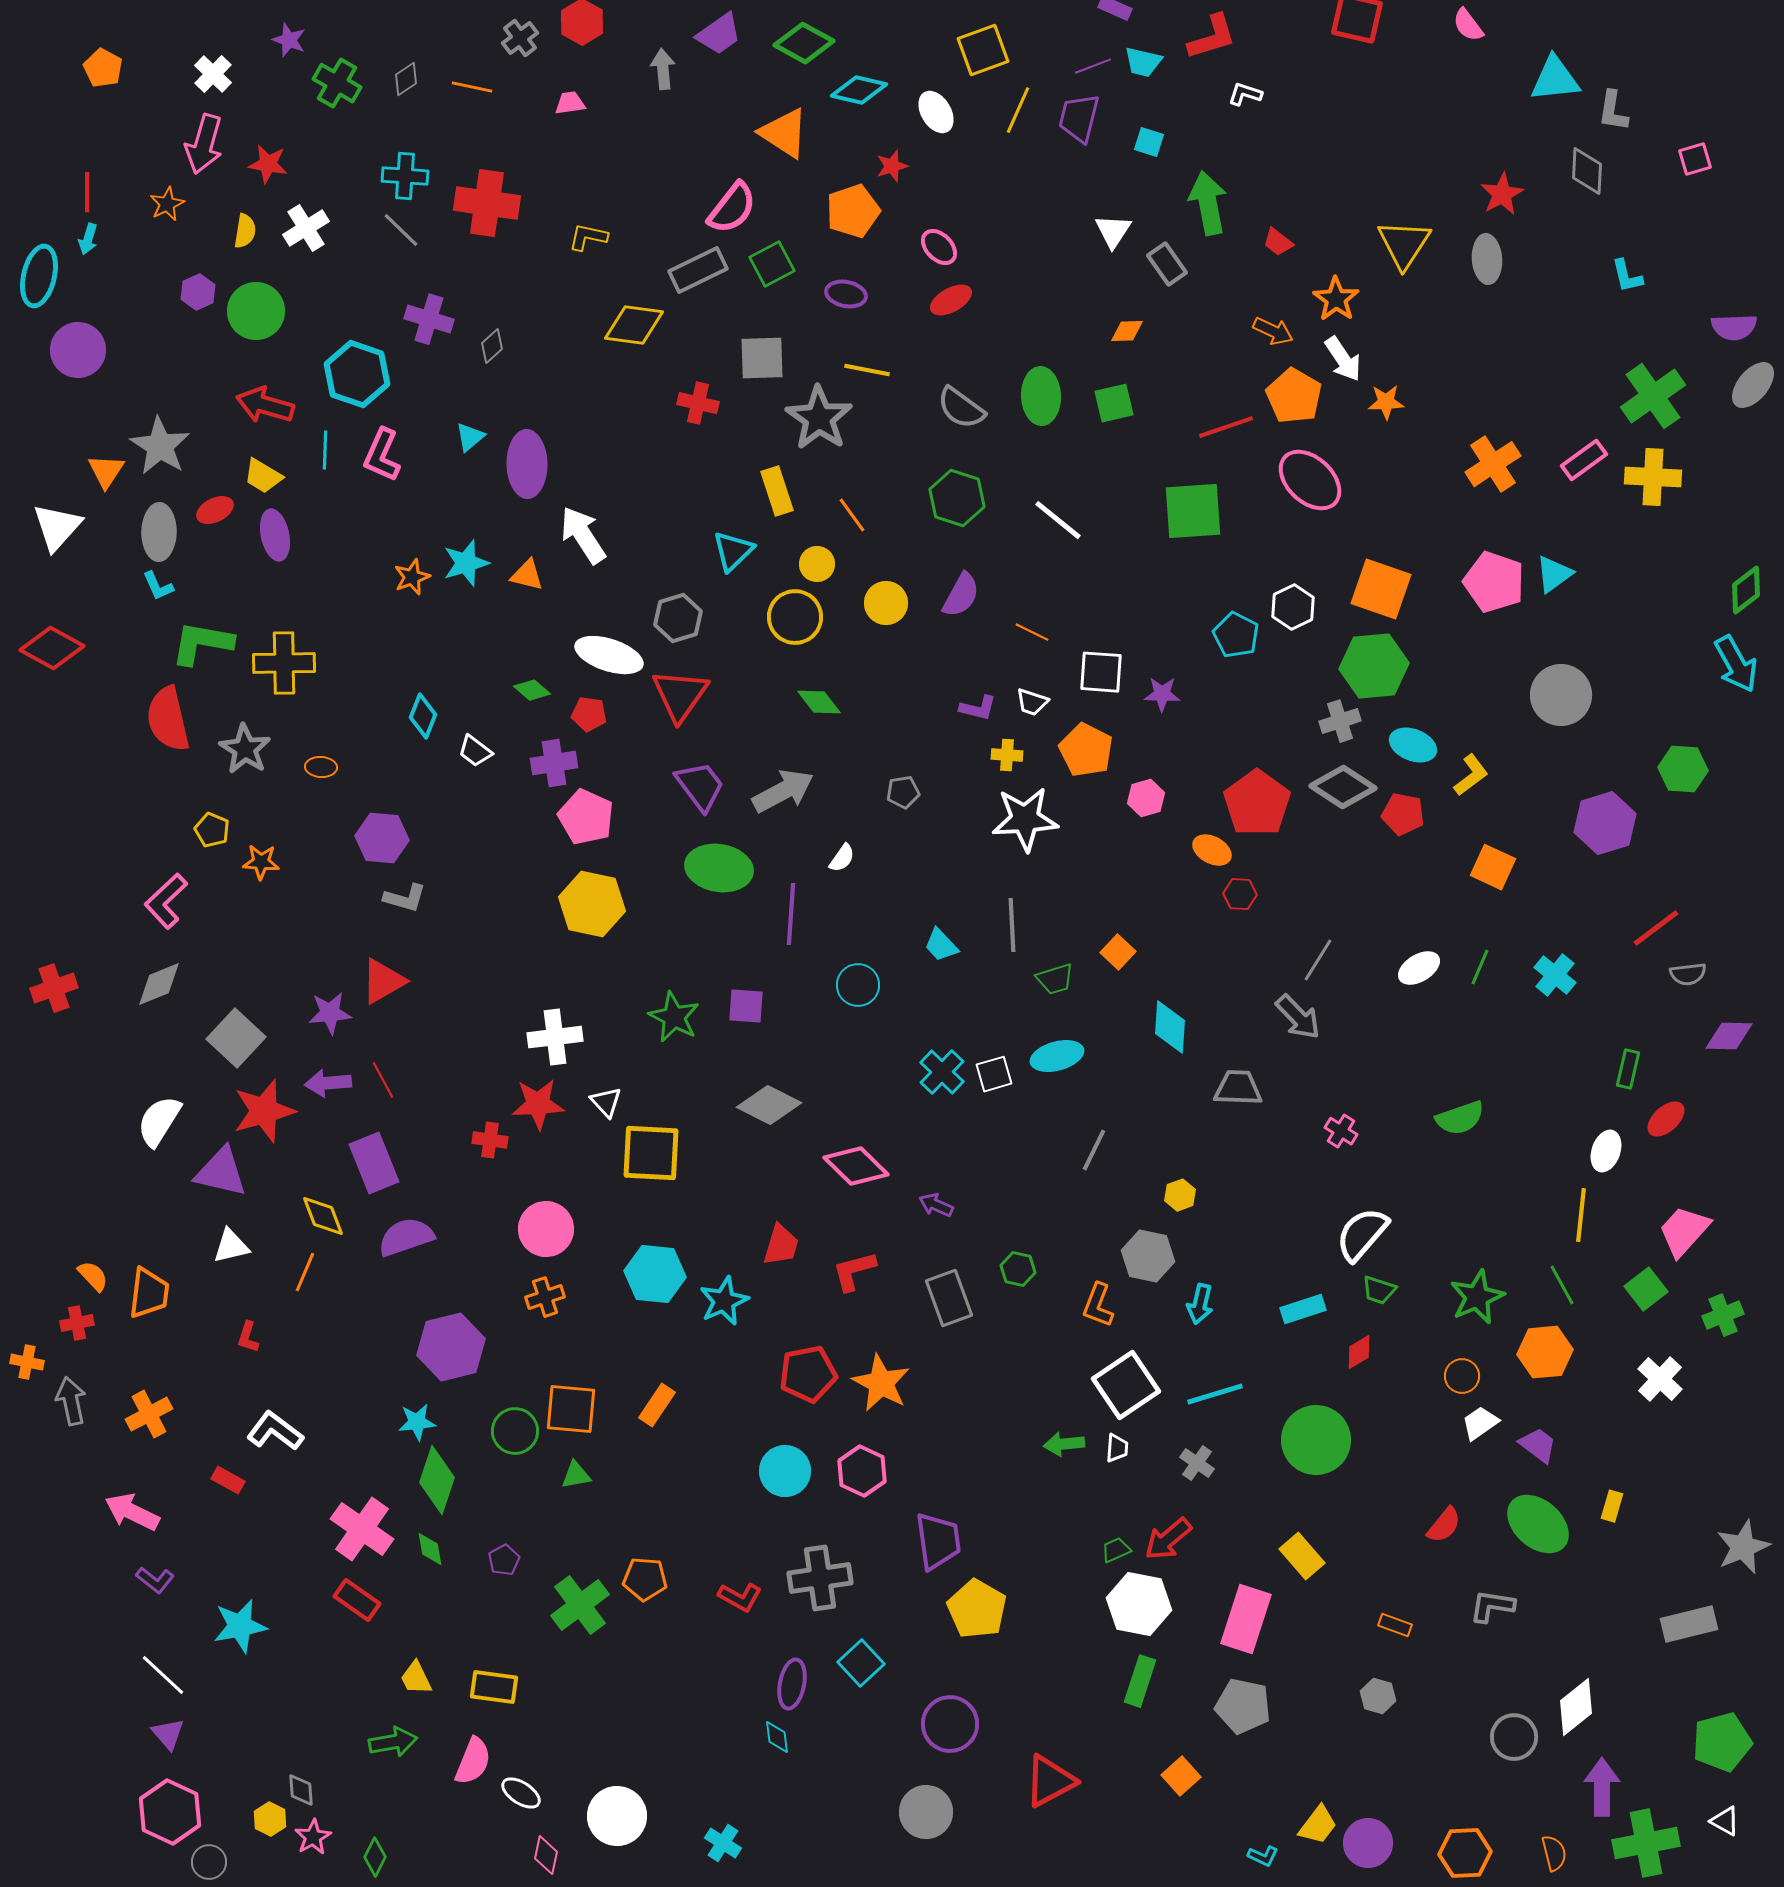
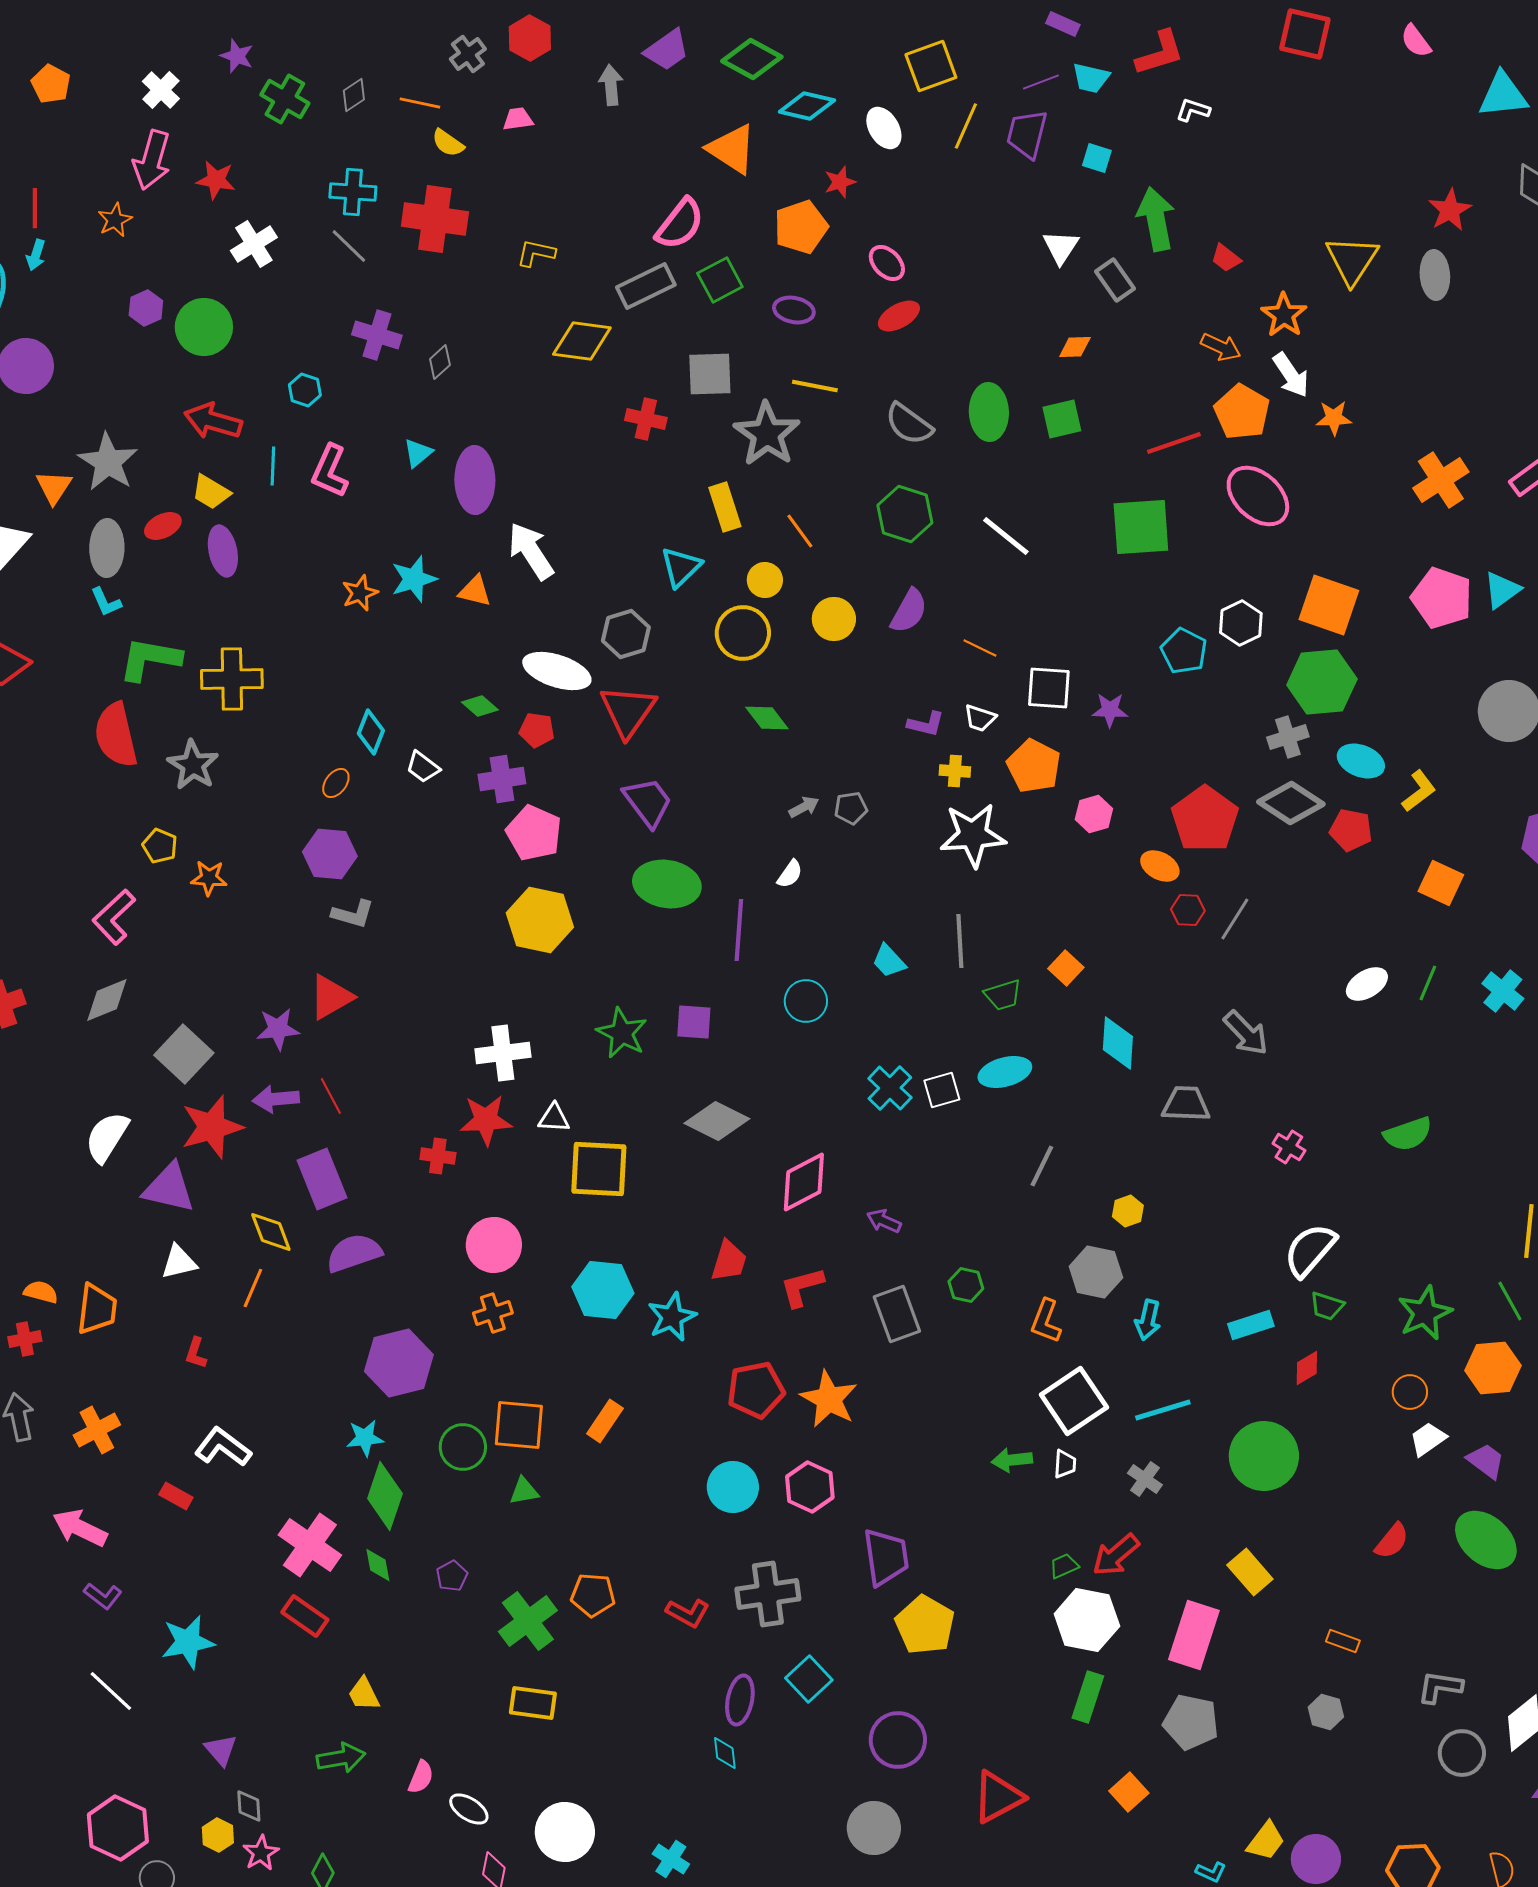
yellow semicircle: (245, 231) -> (448, 143), moved, turned 116
cyan hexagon: (357, 374) -> (305, 390), size x0.5
orange ellipse: (321, 767) -> (336, 783), moved, turned -56
gray arrow: (783, 791) -> (804, 807), moved, size x0.5
gray line: (1318, 960) -> (1235, 919), moved
white triangle: (606, 1102) -> (554, 1118), turned -44
pink diamond: (856, 1166) -> (804, 1182), turned -72
orange semicircle: (93, 1276) -> (41, 1292), turned -32
gray L-shape: (1492, 1606) -> (1440, 1687), moved
yellow rectangle: (494, 1687) -> (533, 1703), moved
purple triangle: (168, 1734) -> (221, 1750), moved
pink semicircle: (473, 1761) -> (421, 1777), size x0.7

